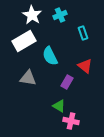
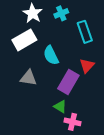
cyan rectangle: (83, 33) -> (85, 32), size x1.5
red triangle: (85, 66) -> (87, 66), turned 35
purple rectangle: (67, 82) -> (68, 82), size x1.6

